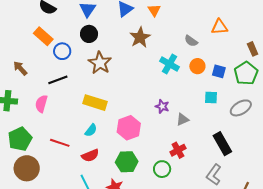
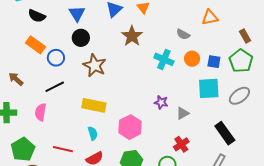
cyan square: (211, 97) -> (209, 88), size x1.6
cyan semicircle: (91, 130) -> (93, 133), turned -48

